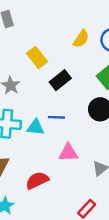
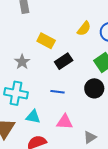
yellow rectangle: (37, 57) -> (46, 41), turned -30
cyan triangle: (36, 127) -> (33, 117), moved

